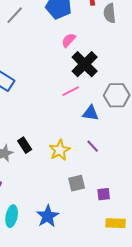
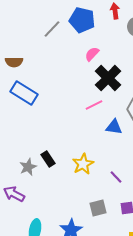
gray line: (15, 15) -> (52, 29), moved
purple line: (93, 146) -> (116, 177), moved
gray square: (77, 183) -> (98, 208), moved

